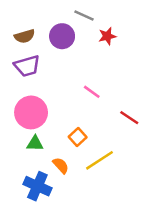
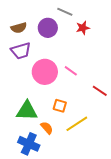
pink circle: (31, 112) -> (45, 72), moved
orange square: (78, 137) -> (60, 106), turned -32
green triangle: (35, 143) -> (27, 111), size x1.6

